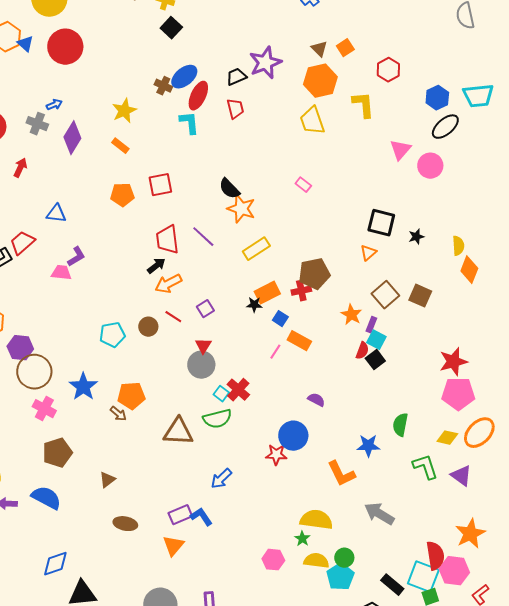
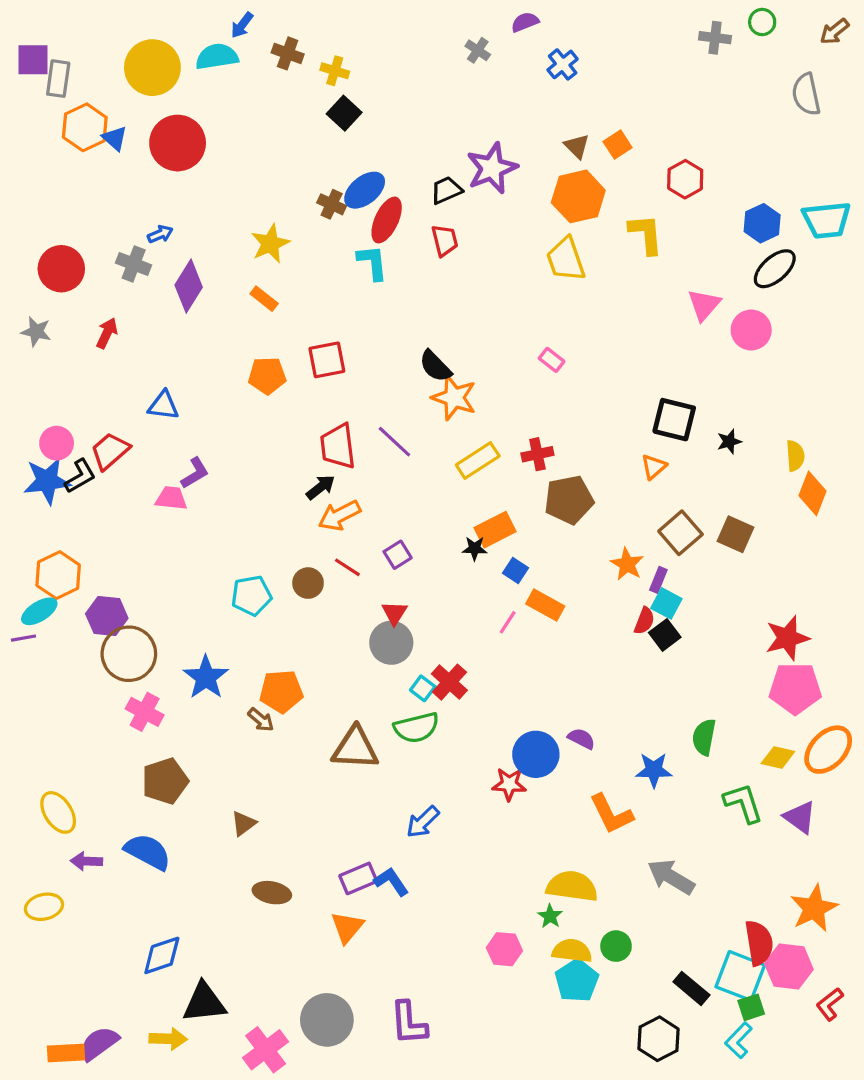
red cross: (301, 291) -> (537, 454), moved
purple semicircle: (316, 400) -> (581, 739), moved
cyan pentagon: (340, 577) -> (577, 981), moved

